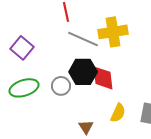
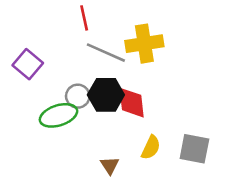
gray circle: (61, 86) -> (78, 96), moved
green ellipse: (24, 88) -> (58, 115), moved

